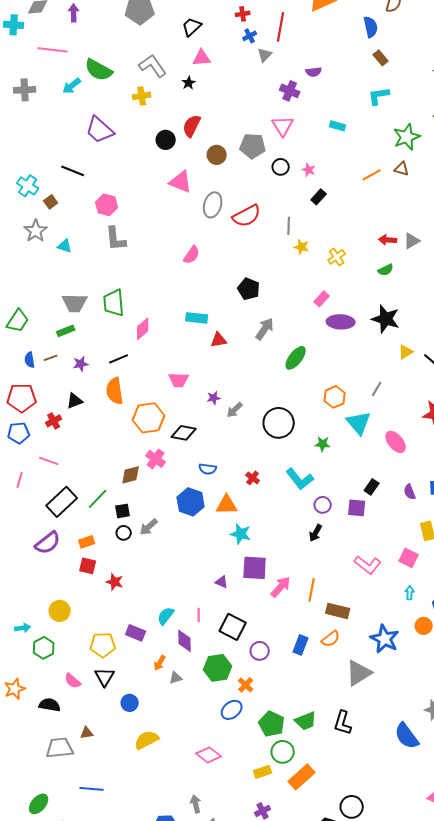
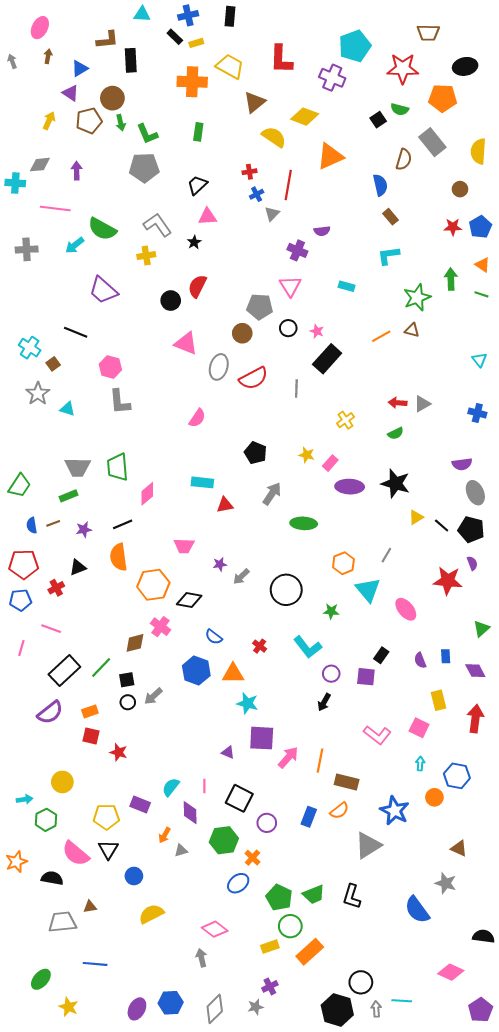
brown circle: (217, 155) -> (242, 333), moved
black rectangle: (319, 197) -> (327, 359), size x1.8
yellow star: (302, 247) -> (307, 455), moved
green ellipse: (296, 358) -> (304, 523), turned 55
blue semicircle: (208, 469) -> (214, 637), turned 30
pink semicircle: (73, 681) -> (76, 854), size x1.6
gray arrow: (196, 804) -> (201, 958), moved

